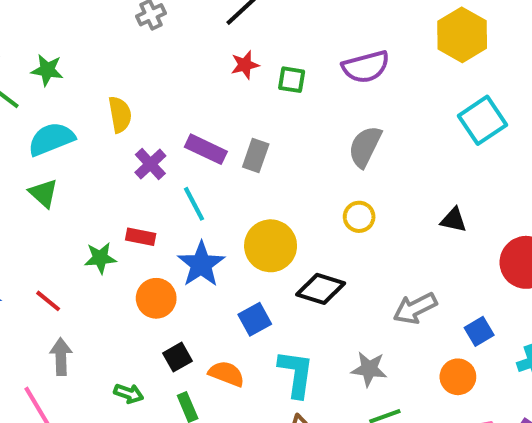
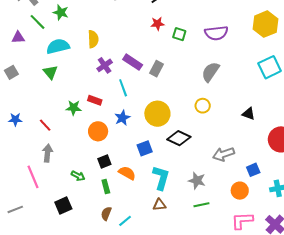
blue star: (201, 264) -> (122, 118), size x0.7

